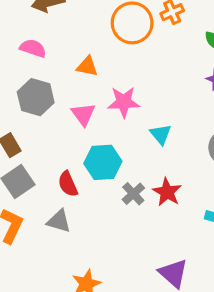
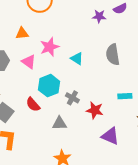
red star: (167, 192) -> (95, 110), moved
gray triangle: (59, 221) -> (59, 123), moved

